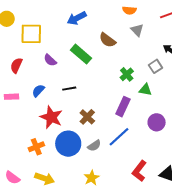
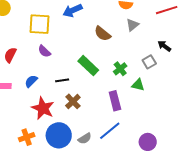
gray triangle: (137, 30) -> (132, 25), turned 32
yellow square: (31, 34) -> (39, 24), moved
green rectangle: (81, 54) -> (88, 66), moved
purple rectangle: (123, 107) -> (115, 101), turned -42
brown cross: (87, 117) -> (73, 101), moved
purple circle: (157, 122) -> (148, 142), moved

